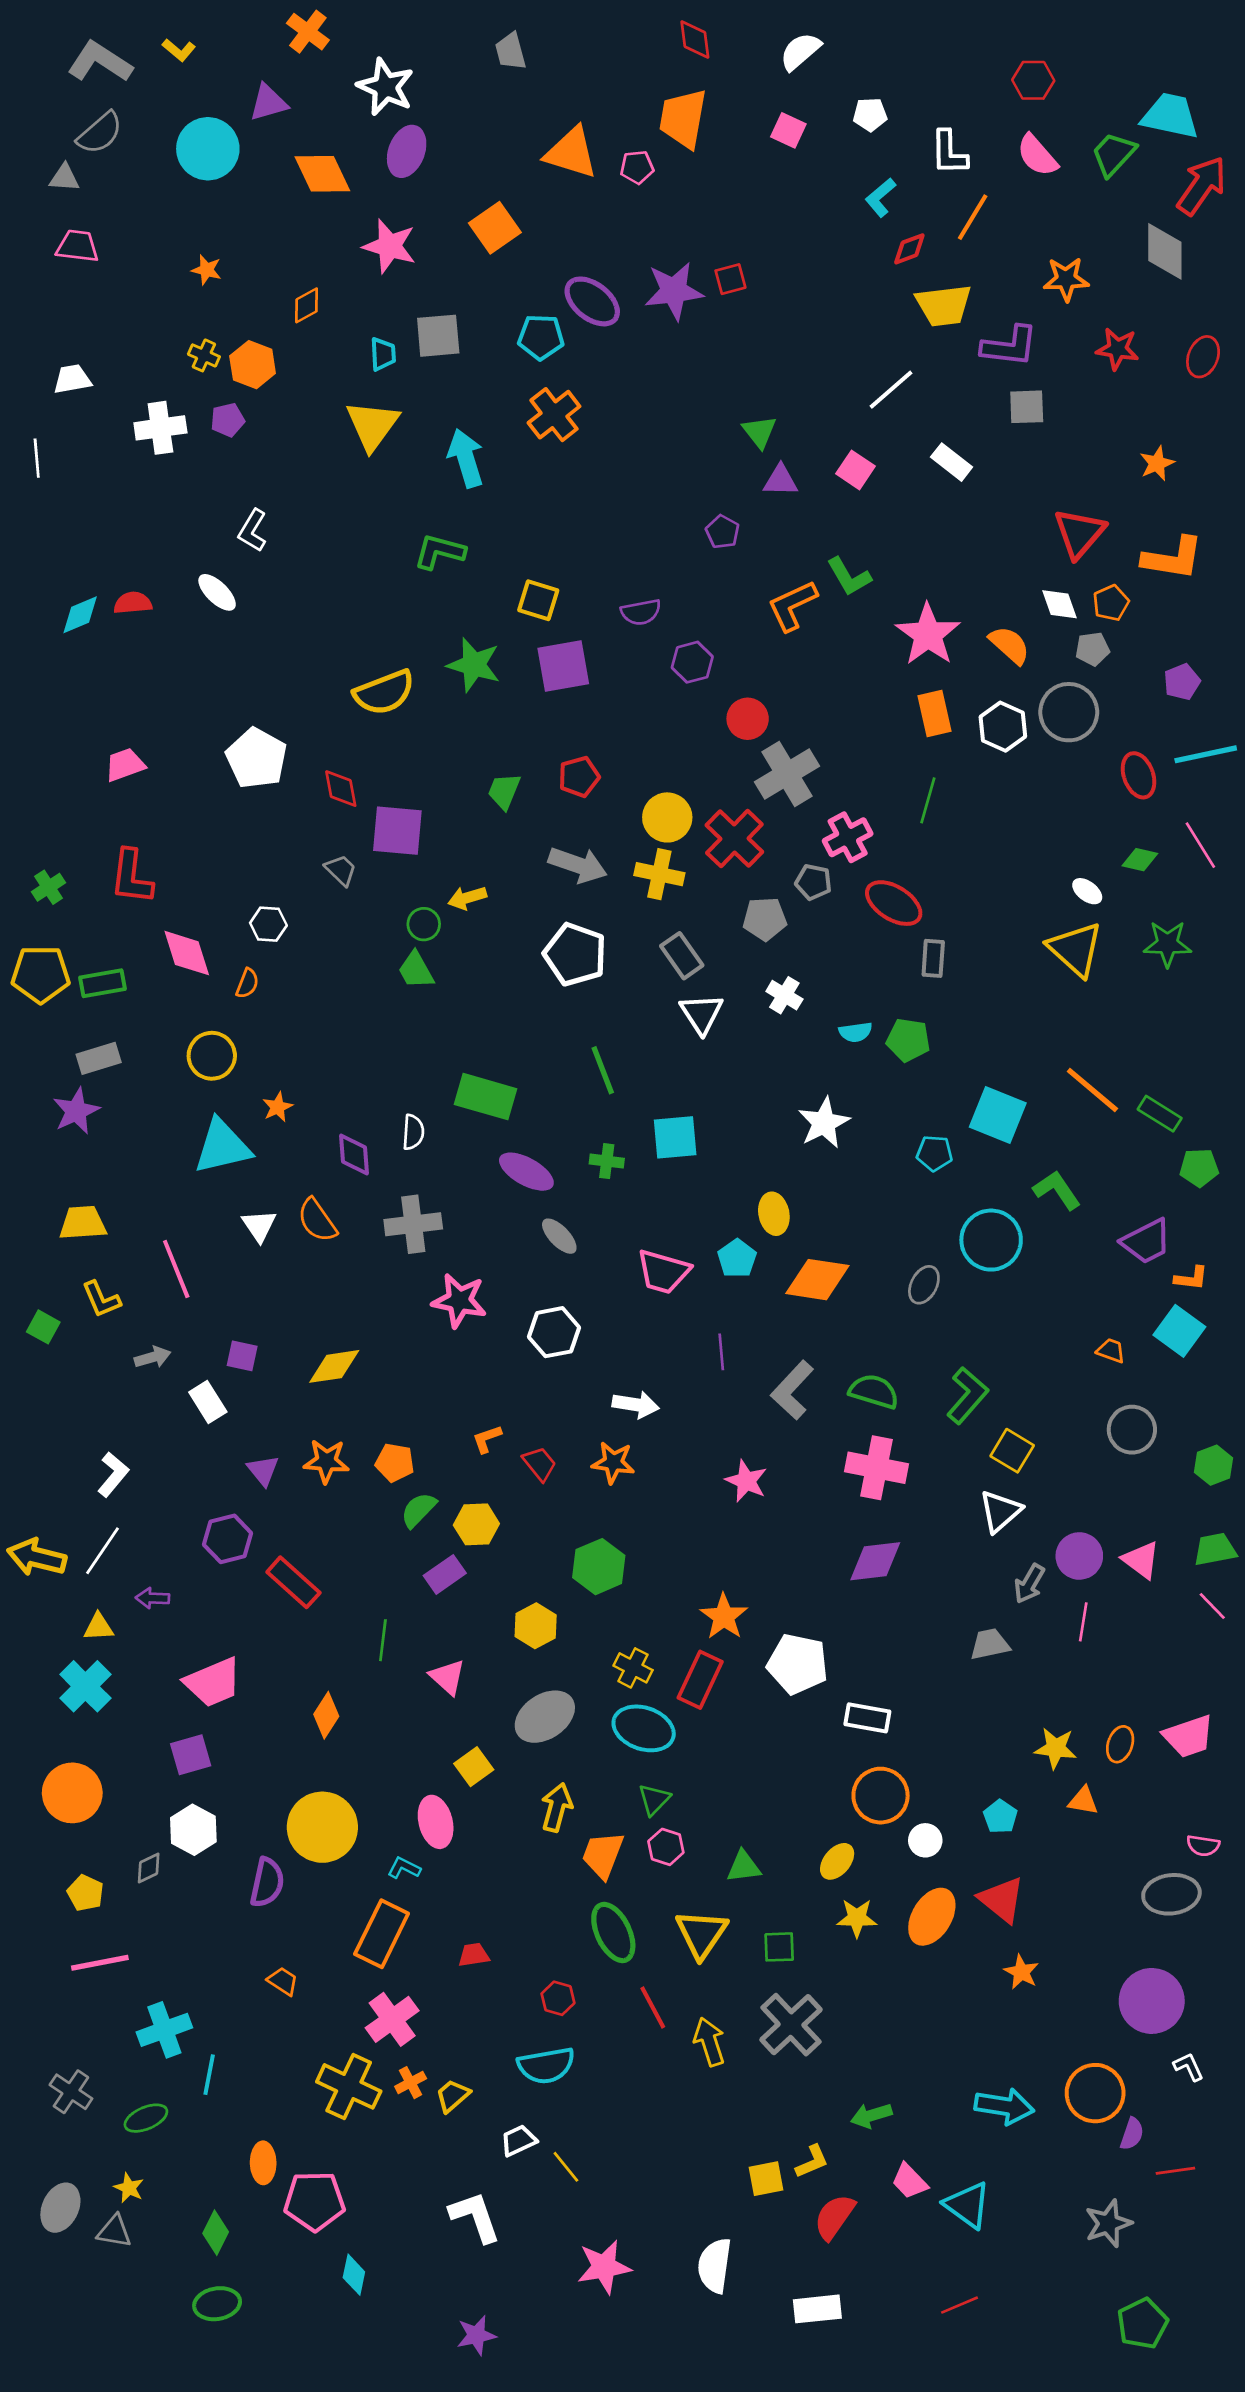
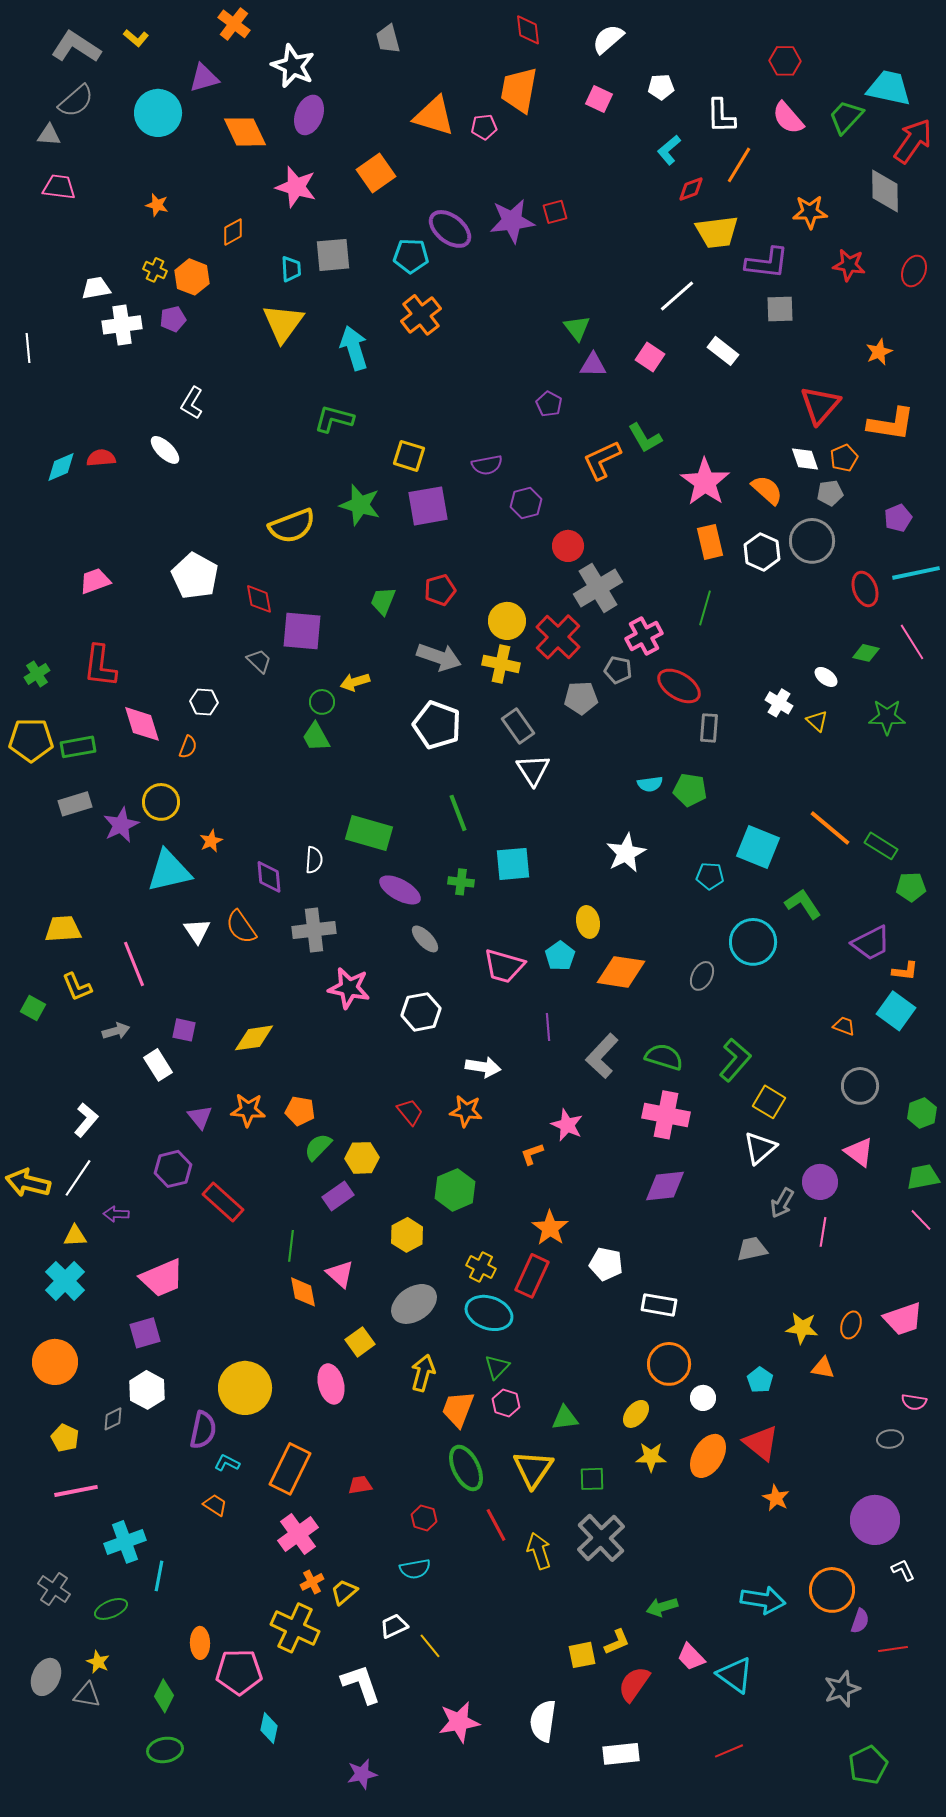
white trapezoid: (72, 379) -> (96, 288), moved
yellow triangle: (1075, 949) -> (817, 721), size x0.5
white cross: (784, 995) -> (779, 703), moved
purple star: (76, 1111) -> (121, 825), moved
orange L-shape: (487, 1439) -> (532, 1154), moved
pink triangle: (1141, 1560) -> (859, 1152), moved
white pentagon: (798, 1664) -> (606, 1264), size x0.7
orange diamond: (326, 1715) -> (303, 1292), moved, turned -44
cyan L-shape: (404, 1868) -> (227, 1463), moved
gray ellipse: (1171, 1894) -> (890, 1439), size x0.6
cyan semicircle: (546, 2065) -> (415, 1569), size x0.7
yellow cross: (349, 2086) -> (295, 1628), moved

